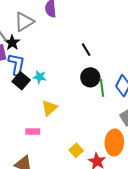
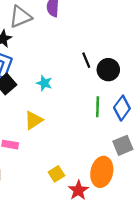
cyan star: (40, 77) -> (44, 83), moved
black circle: (90, 77) -> (108, 70), moved

